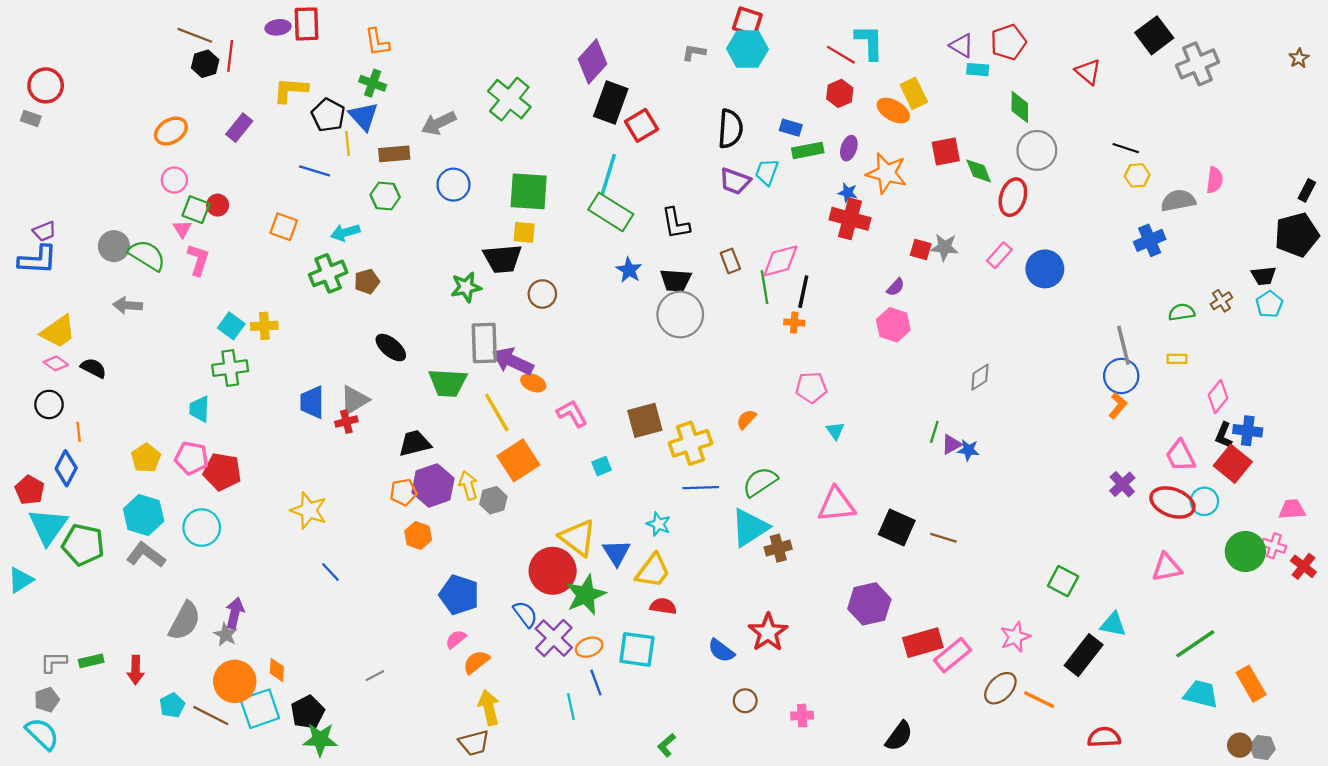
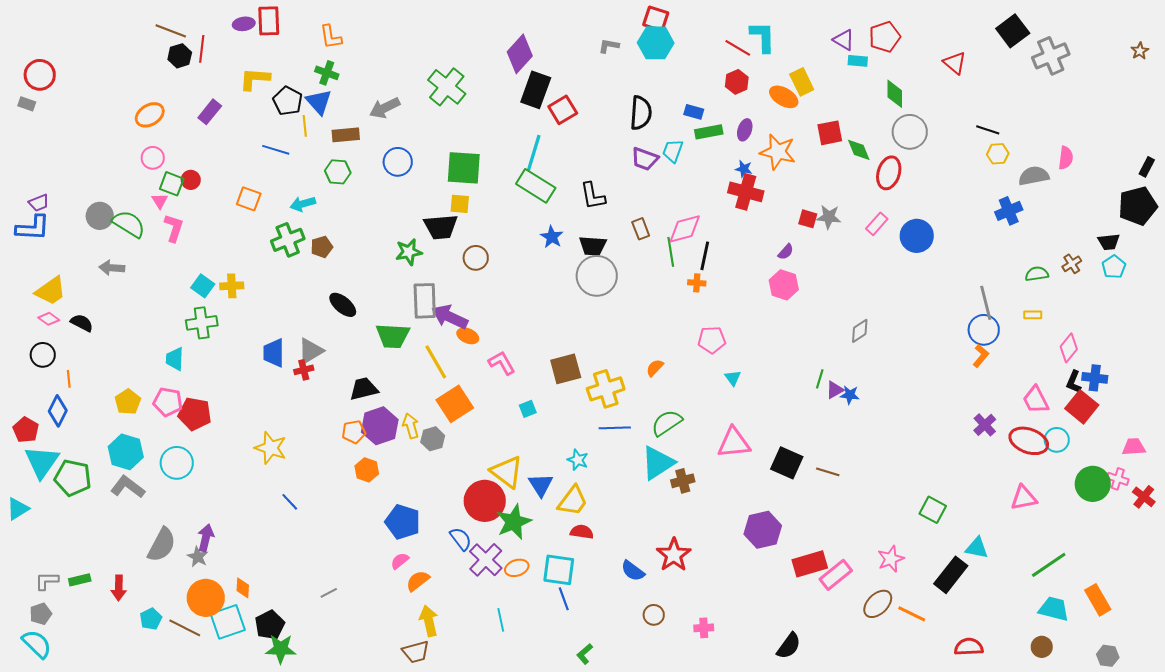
blue line: (596, 683) -> (564, 599), moved
brown circle: (1240, 745) -> (1042, 647), moved

